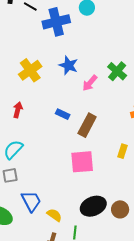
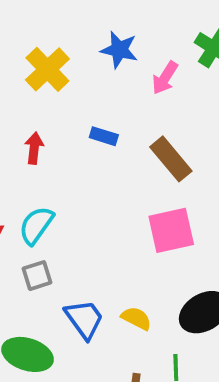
blue rectangle: (63, 114) -> (104, 136), moved
brown rectangle: (87, 125) -> (171, 159), turned -60
yellow semicircle: (54, 215) -> (136, 318), moved

